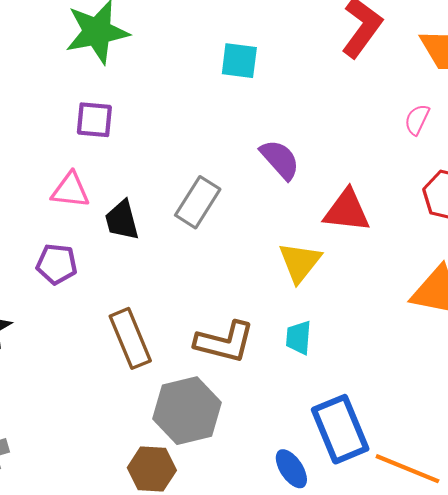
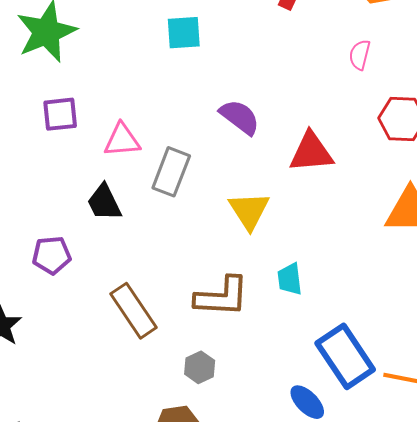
pink triangle: (70, 190) -> (122, 140), moved
yellow triangle: (300, 262) -> (249, 211), moved
gray hexagon: (187, 411) -> (200, 367), size x0.5

